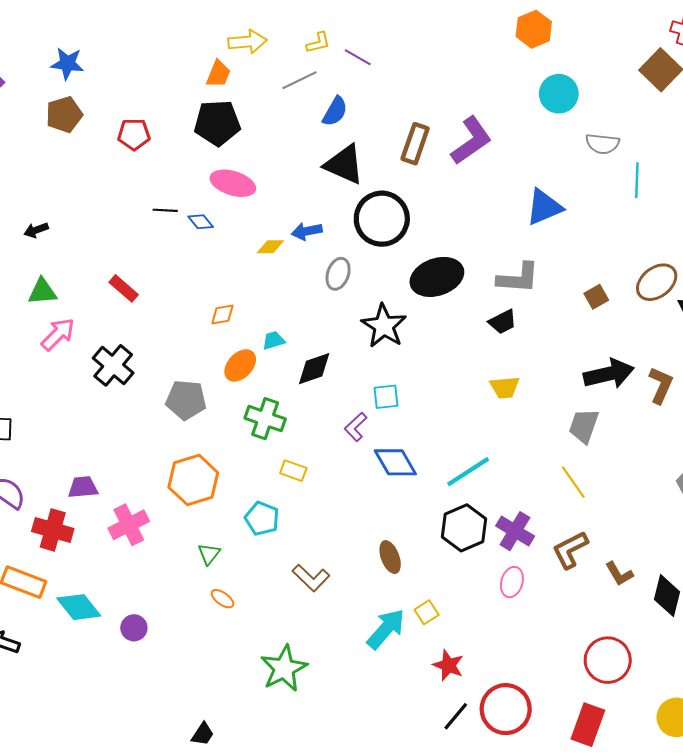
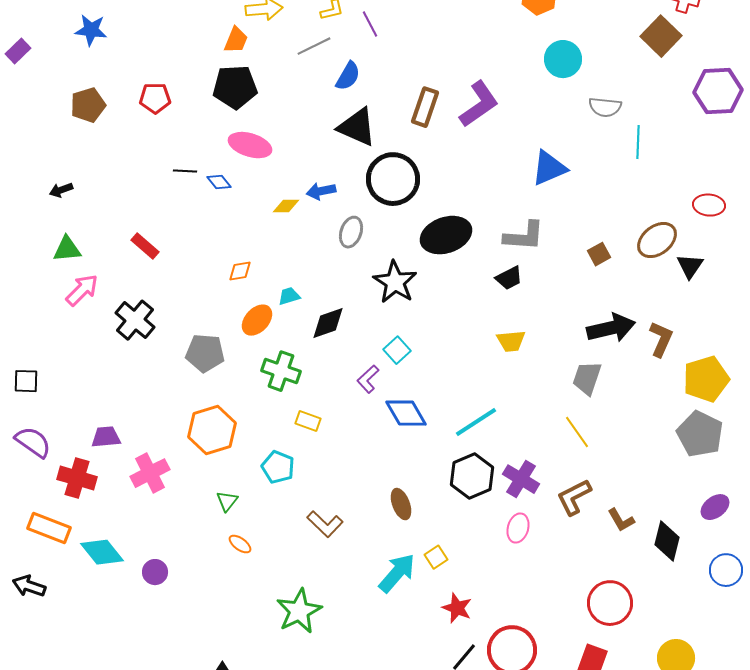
purple line: (358, 57) -> (370, 24), turned 32
brown pentagon: (64, 115) -> (88, 105), moved
cyan square: (386, 397) -> (397, 350), turned -36

